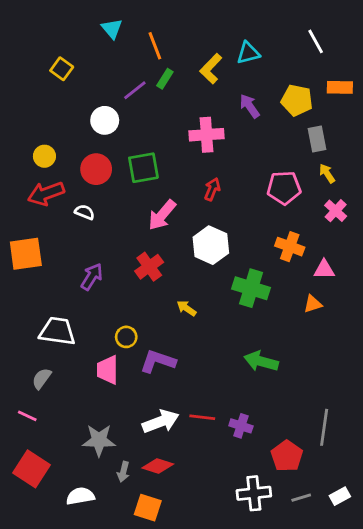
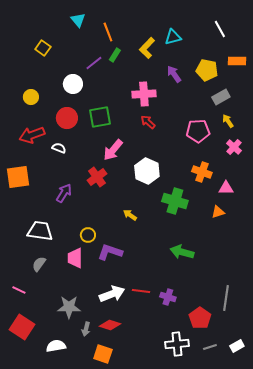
gray rectangle: (317, 139) -> (221, 97), turned 72
yellow circle: (44, 156) -> (31, 97), moved
red arrow: (212, 189) -> (148, 122), moved, turned -70
red cross: (149, 267) -> (97, 177), moved
gray semicircle: (42, 379) -> (39, 264), moved

